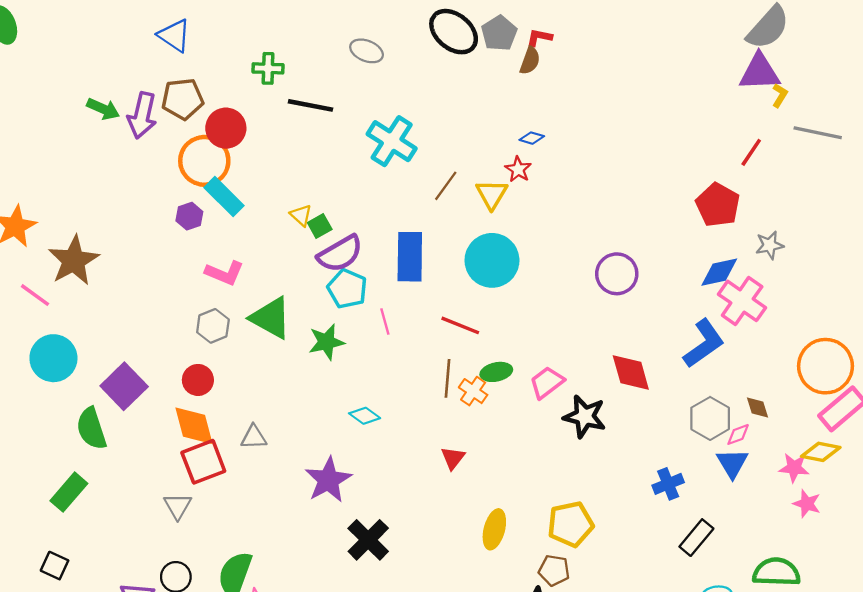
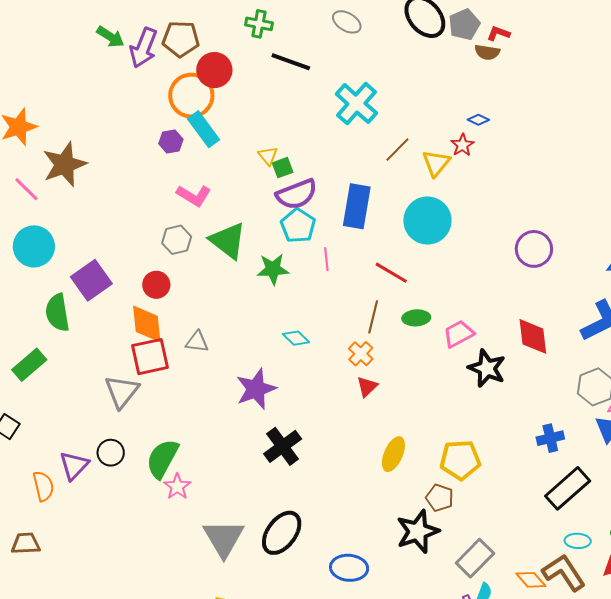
brown semicircle: (530, 61) -> (487, 52), turned 70
orange cross: (473, 391) -> (361, 354), moved
gray triangle: (178, 506) -> (122, 392), size x1.4
black rectangle: (696, 538) -> (568, 488), size x1.4

